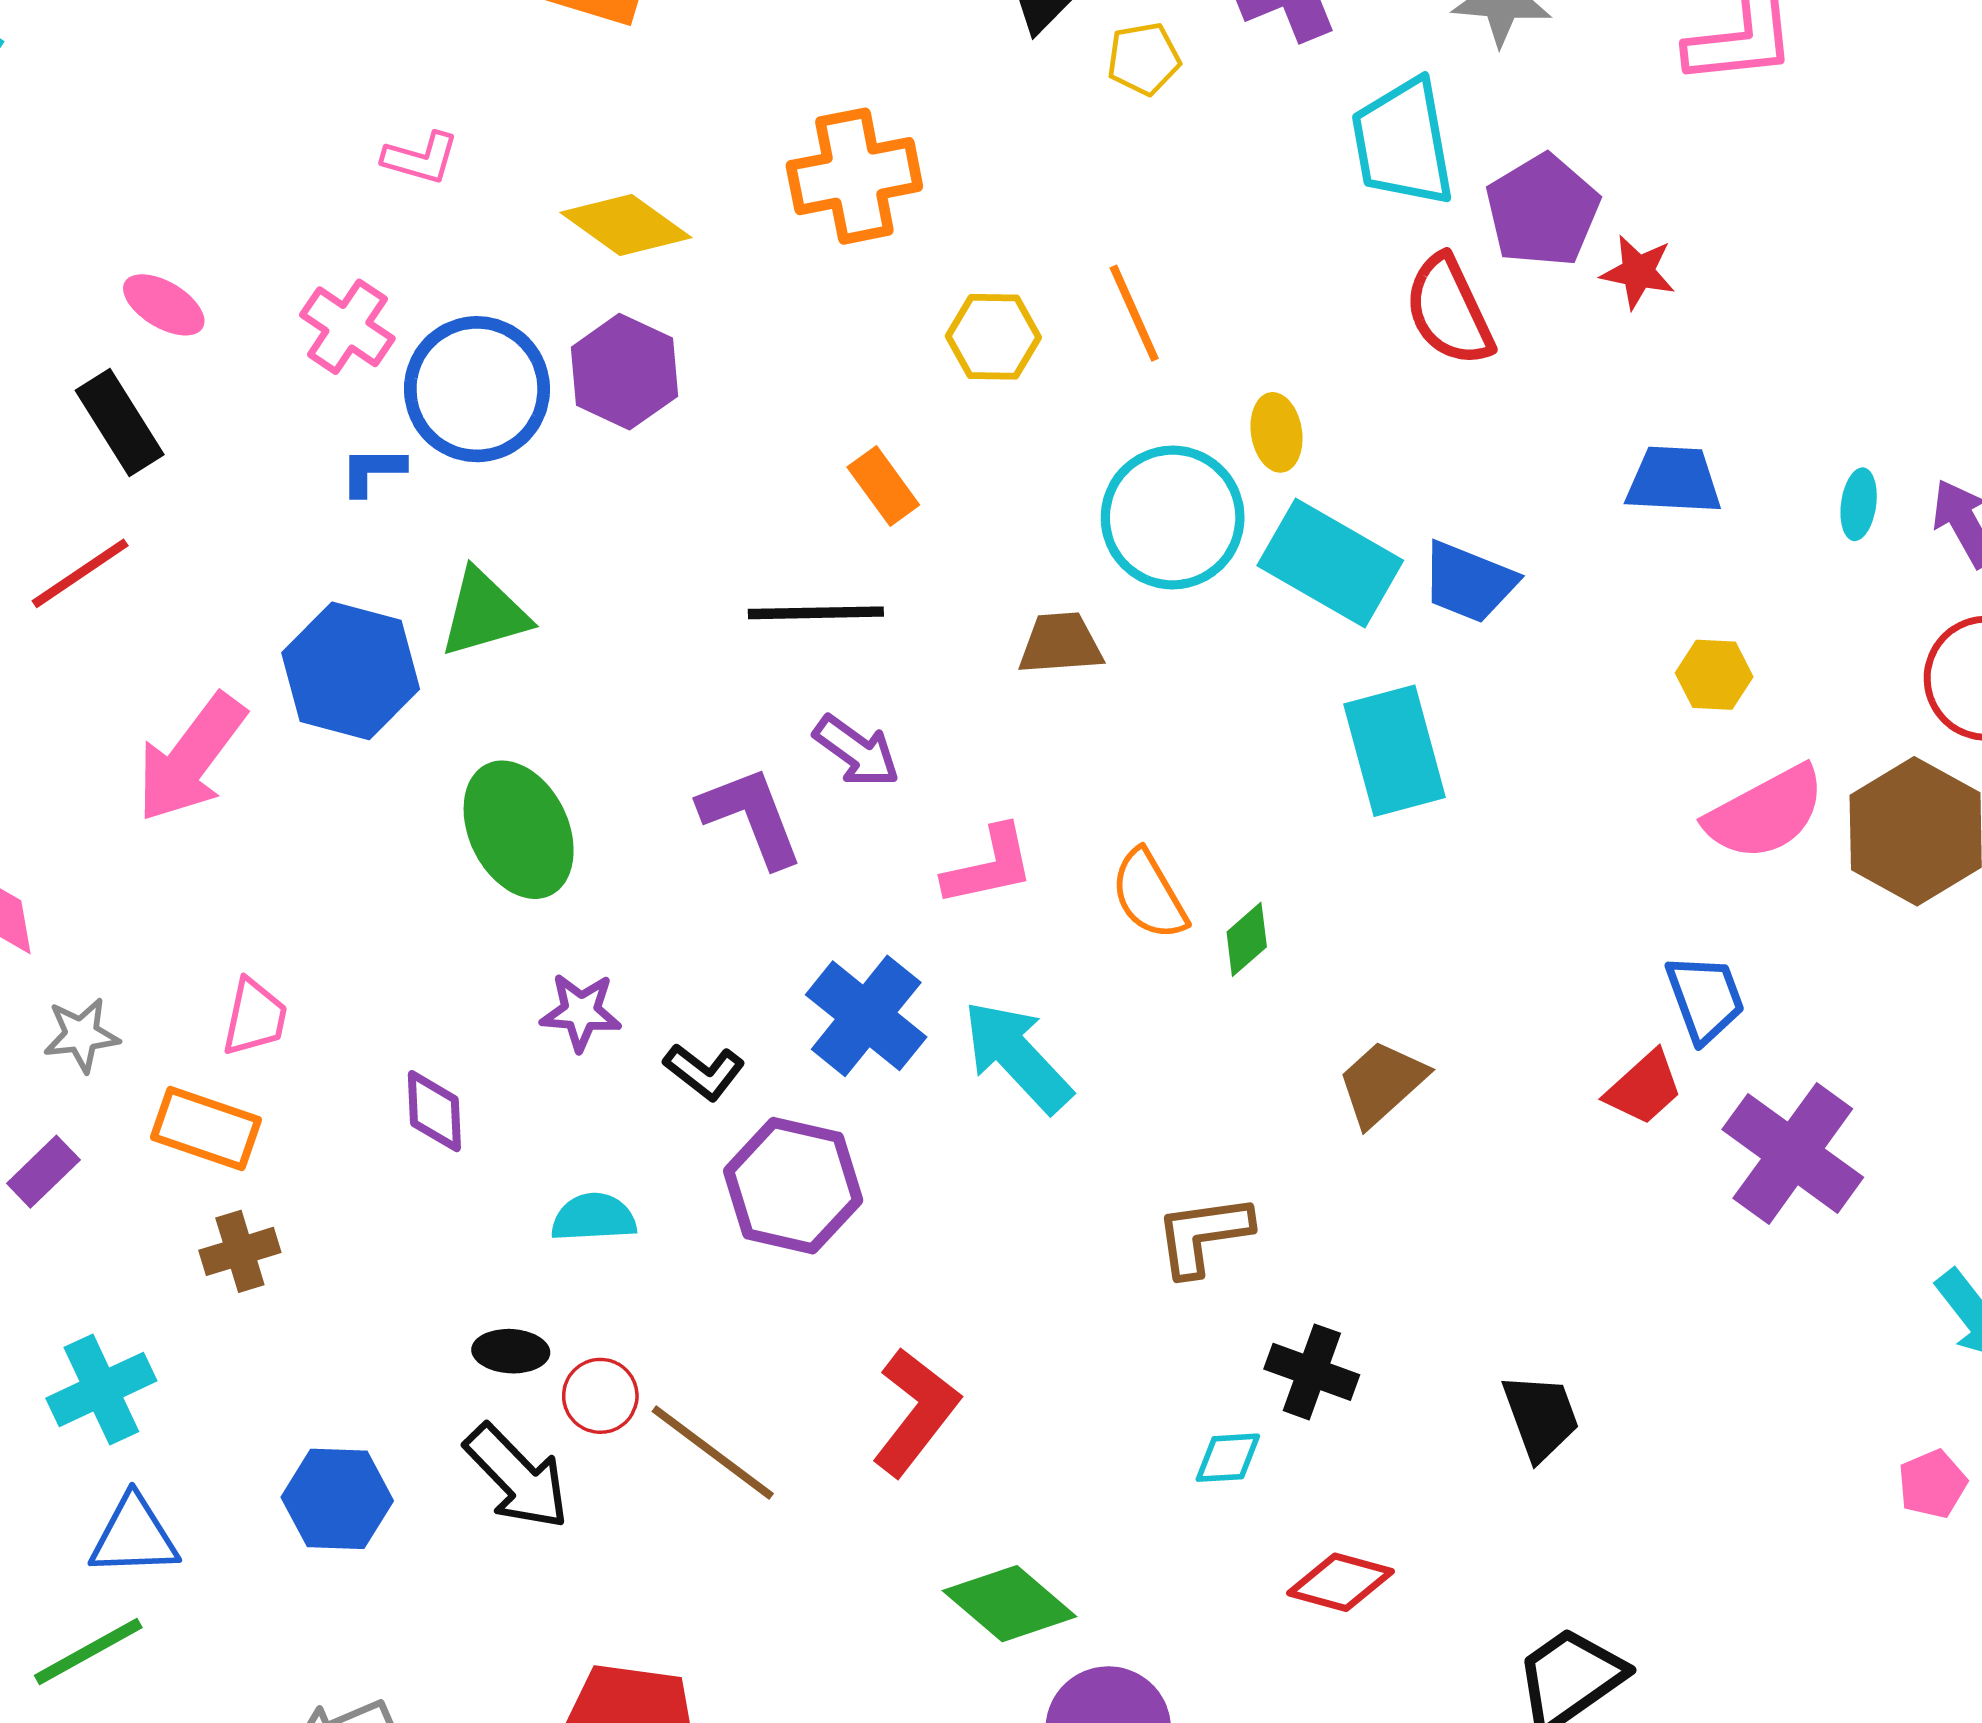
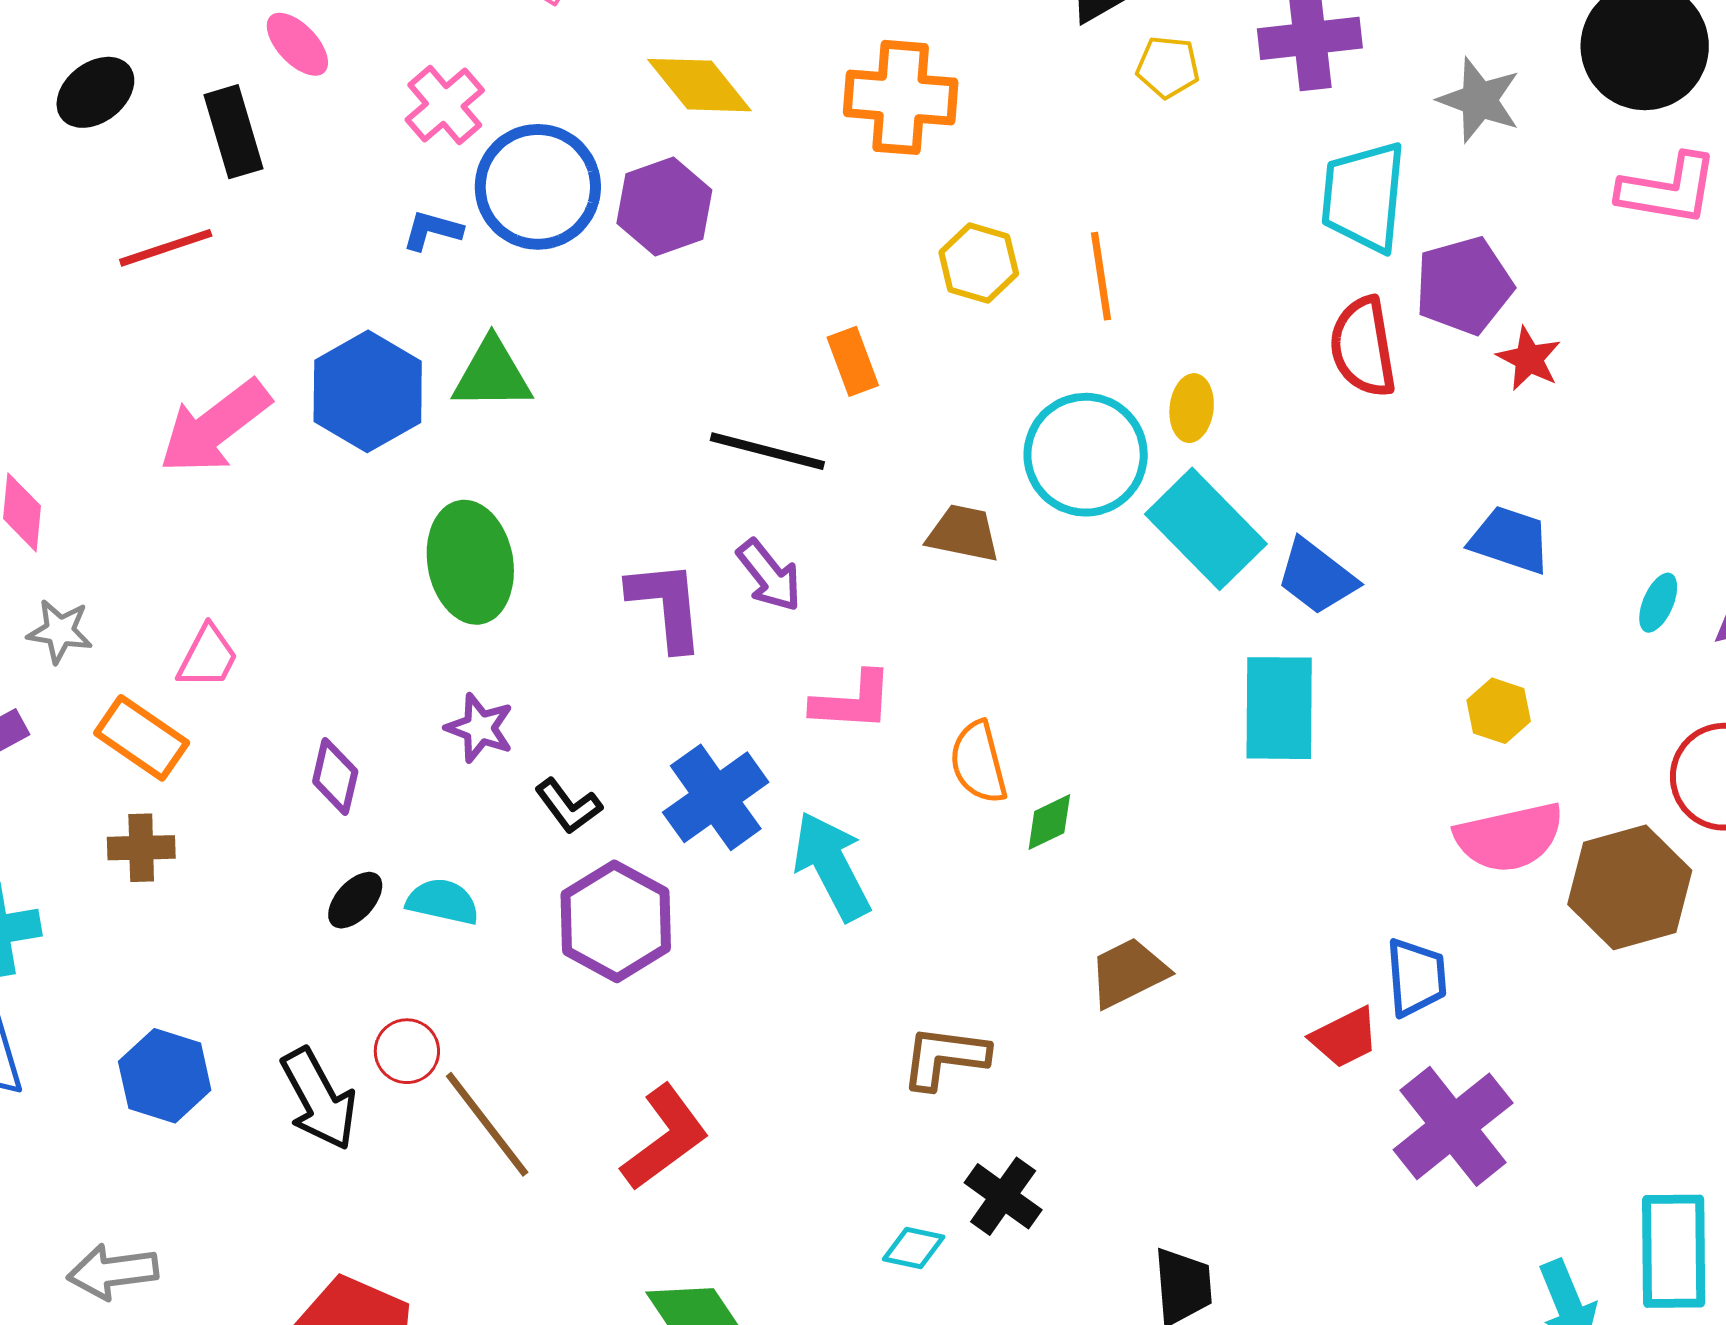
cyan rectangle: (1394, 751) -> (1279, 708), moved
black ellipse: (511, 1351) -> (355, 900), moved, turned -66

